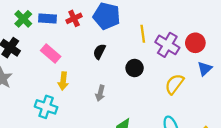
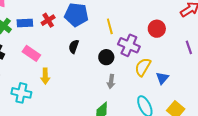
purple cross: (167, 45) -> (129, 45), moved
blue triangle: (205, 69) -> (162, 78), moved
gray arrow: (100, 93) -> (111, 81), moved
cyan cross: (46, 107) -> (21, 93), moved

